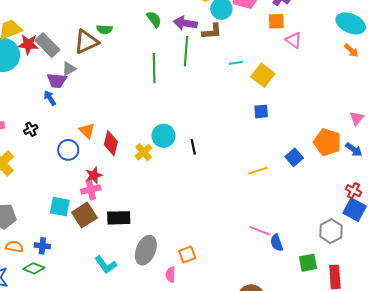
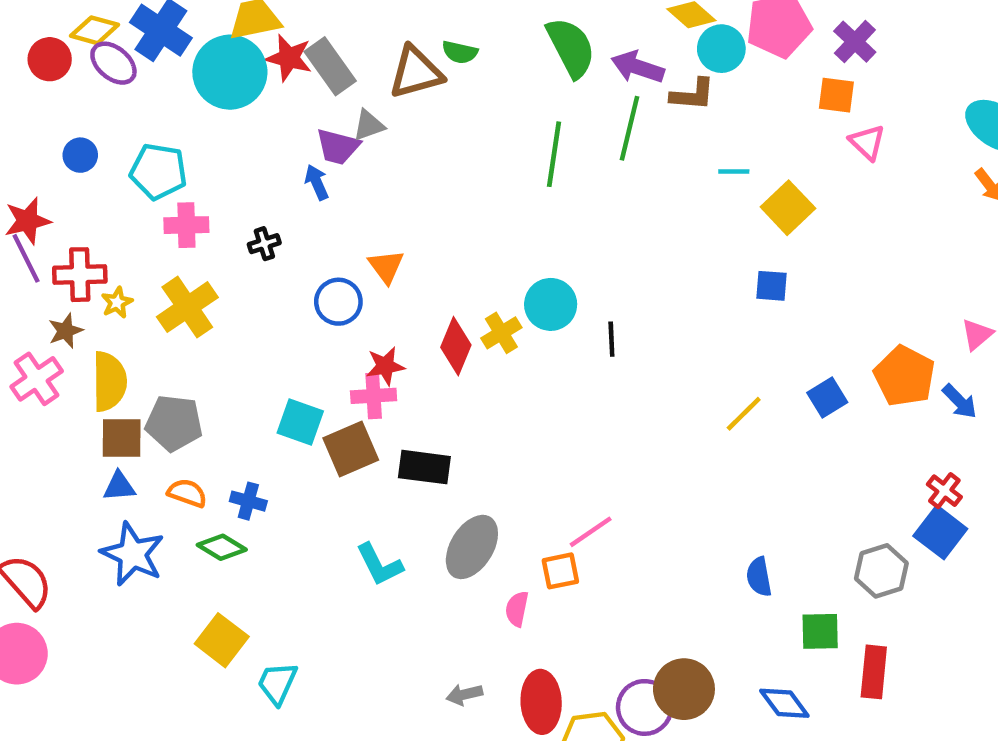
green semicircle: (154, 19) -> (571, 47), size x1.6
red diamond: (111, 143) -> (456, 346), moved
yellow line: (258, 171) -> (744, 414), turned -36
pink line: (260, 231) -> (591, 532), moved, turned -65

